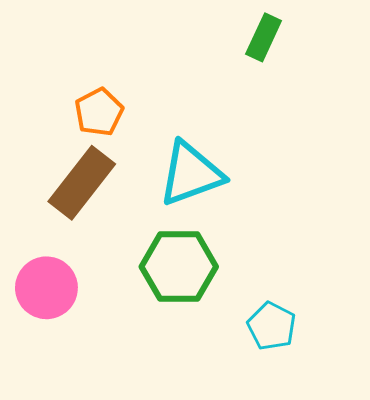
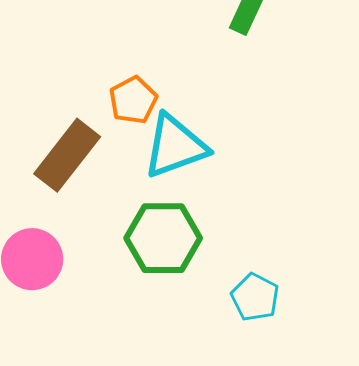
orange pentagon: (99, 112) -> (133, 100), moved

